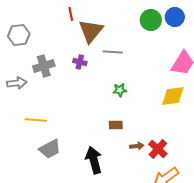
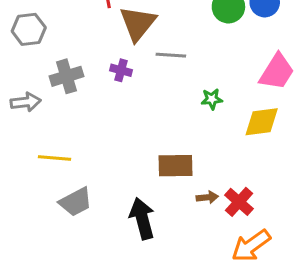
green star: (120, 90) -> (212, 99), moved
brown rectangle: (116, 125) -> (175, 166), size x1.6

